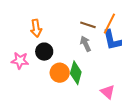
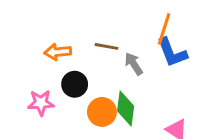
brown line: (88, 25) -> (107, 46), moved
orange arrow: (36, 28) -> (58, 52), turned 102

